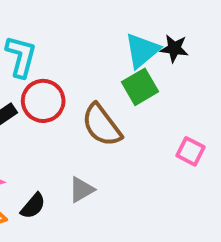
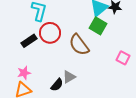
green square: (140, 87) -> (98, 26), turned -30
black semicircle: (33, 206) -> (57, 85), moved

